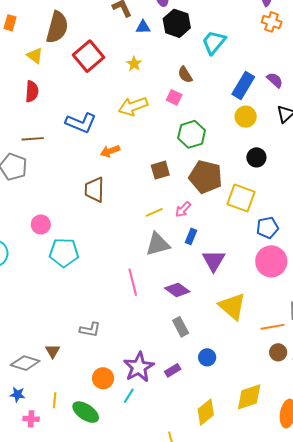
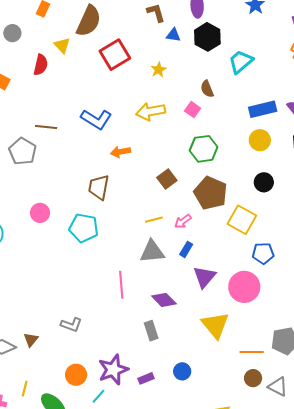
blue rectangle: (243, 86) -> (263, 109), turned 36
red semicircle: (32, 91) -> (41, 65), moved
brown square: (160, 170) -> (167, 179), turned -30
cyan pentagon: (64, 253) -> (84, 228), moved
pink circle: (271, 261) -> (244, 287), moved
gray rectangle: (181, 327) -> (151, 331), moved

